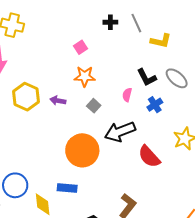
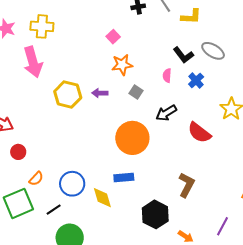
black arrow: (120, 132) -> (166, 113), size x0.7

